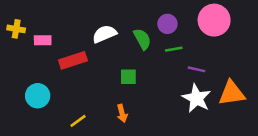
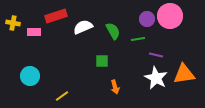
purple circle: (167, 24) -> (147, 19), moved
red rectangle: (73, 60) -> (56, 16), moved
orange arrow: (122, 113) -> (115, 87), moved

